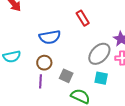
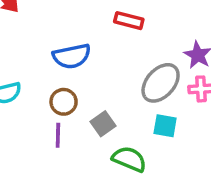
red rectangle: (83, 18) -> (129, 21), turned -42
gray square: (66, 76) -> (103, 124), turned 32

